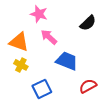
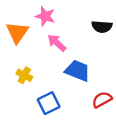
black semicircle: (88, 23) -> (102, 27), turned 48
orange triangle: (19, 42) -> (17, 32), moved, turned 45

